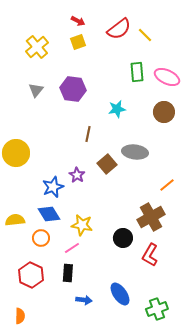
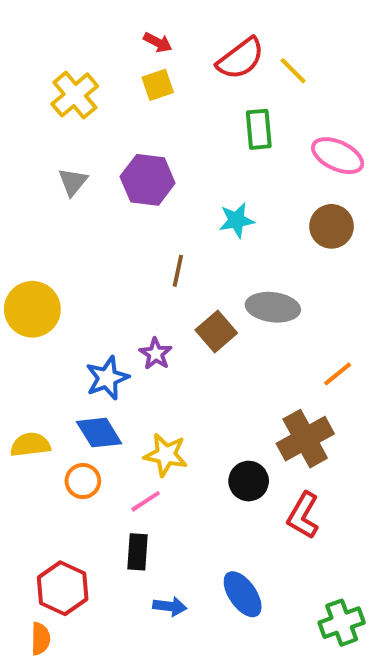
green rectangle: (137, 72) -> (259, 129), moved
red hexagon: (31, 275) -> (63, 588), moved
green cross: (157, 309) -> (342, 623), moved

